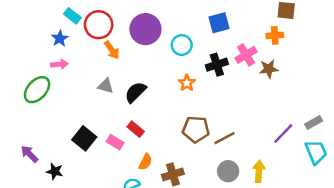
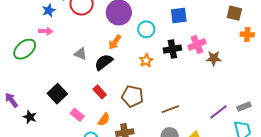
orange cross: (275, 35) -> (247, 35), moved
orange arrow: (112, 50) -> (115, 42), moved, turned 63
brown pentagon: (196, 129) -> (132, 96), moved
pink rectangle: (115, 142) -> (77, 115), moved

